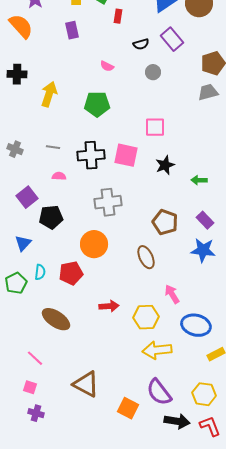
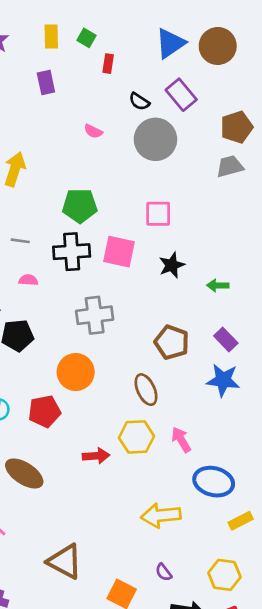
black semicircle: (141, 44) -> (139, 101), turned 49
gray circle: (153, 72) -> (155, 139), size x2.0
green pentagon: (97, 104) -> (80, 206), moved
yellow hexagon: (146, 317) -> (137, 437), moved
purple semicircle: (159, 392) -> (164, 572), size x0.5

